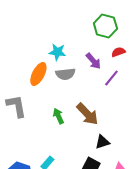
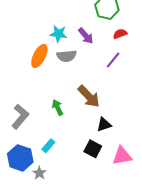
purple arrow: (93, 61) -> (86, 36), moved
gray L-shape: (16, 106) -> (20, 117), moved, turned 50
green arrow: (58, 116) -> (58, 107), moved

